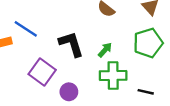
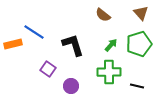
green arrow: (105, 50) -> (111, 45), moved
purple square: (42, 72) -> (48, 69), size x0.7

